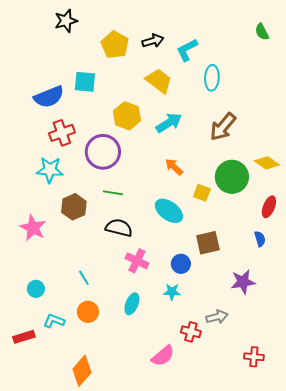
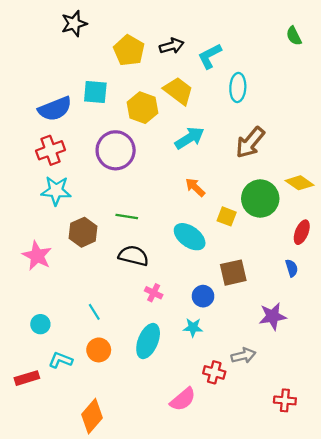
yellow hexagon: (127, 116) -> (142, 108), moved
red cross: (62, 133) -> (50, 150), moved
purple circle: (103, 152) -> (116, 150), moved
pink cross: (137, 261) -> (154, 293), size x0.7
cyan ellipse: (132, 304) -> (148, 341), size x1.4

